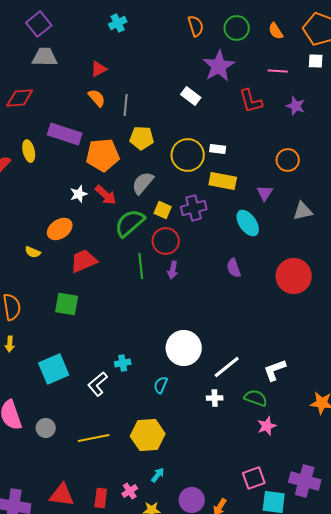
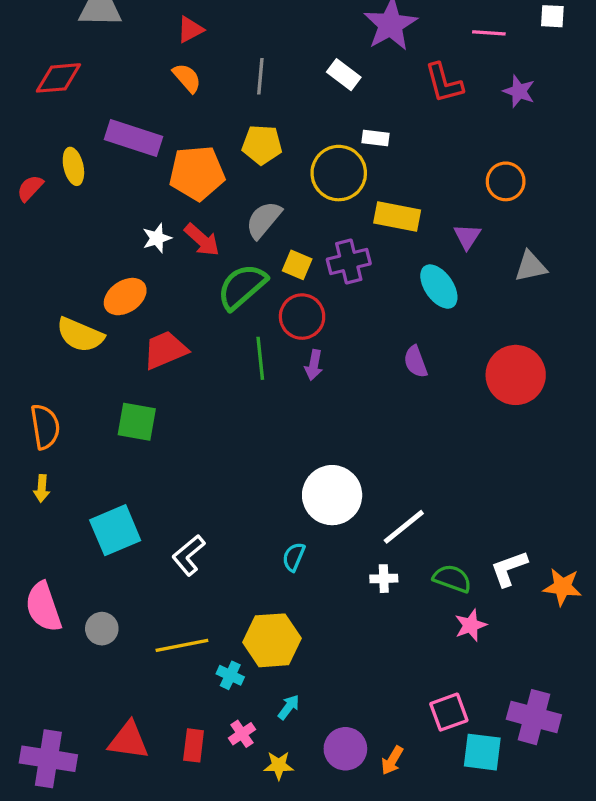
gray line: (126, 105) -> (260, 76), moved
white rectangle: (218, 149) -> (375, 138), moved
yellow semicircle: (33, 252) -> (80, 335), size x1.8
cyan cross: (123, 363) -> (230, 675), moved, turned 35
white L-shape: (275, 370) -> (509, 569), moved

